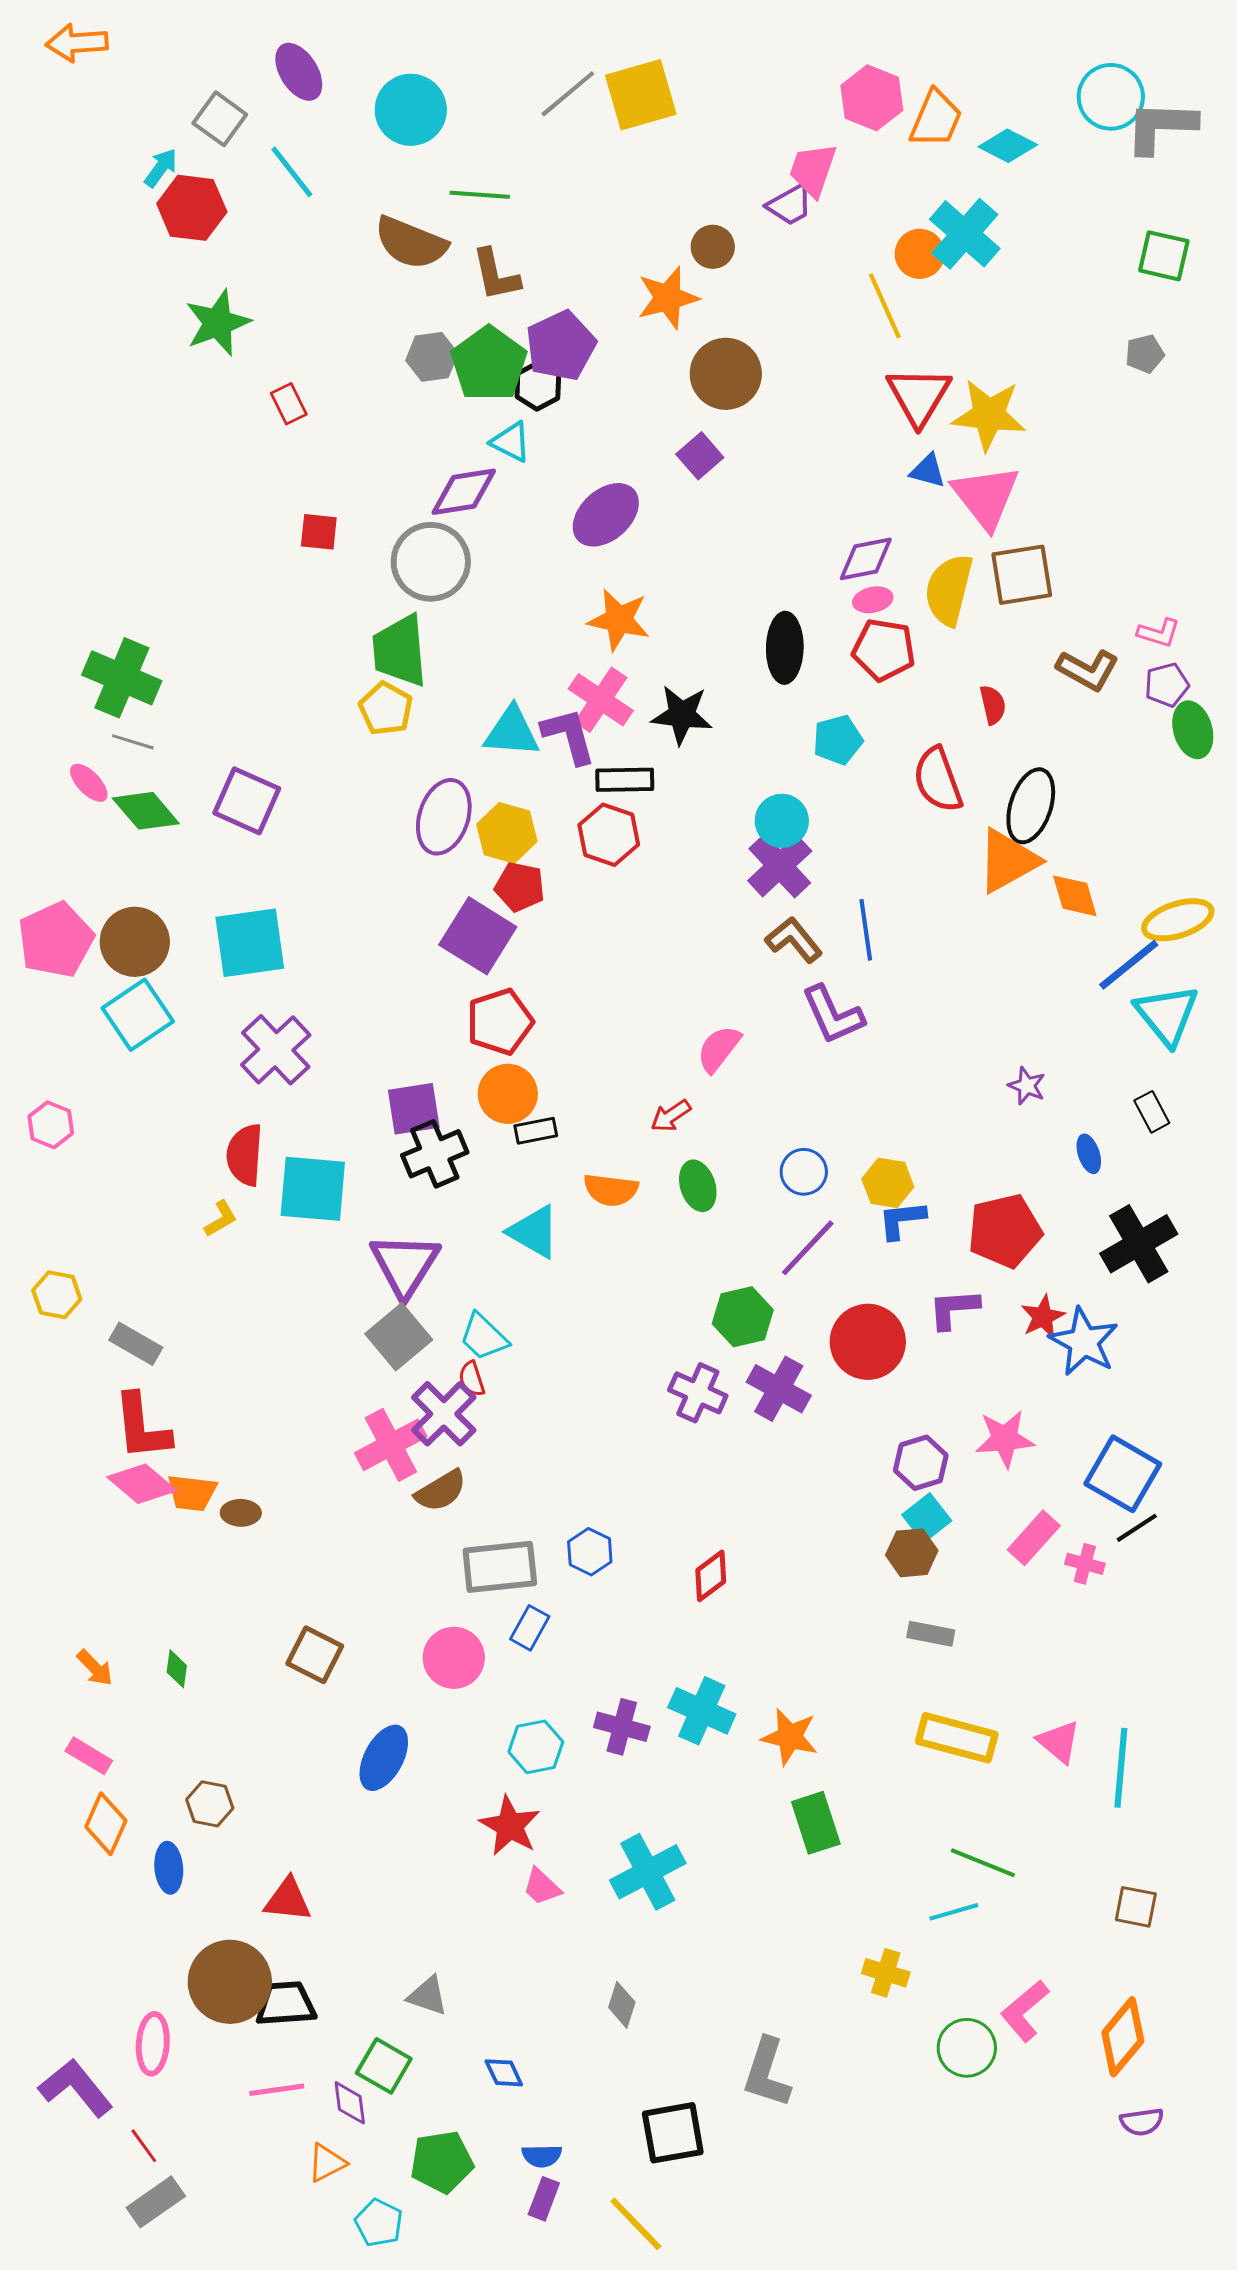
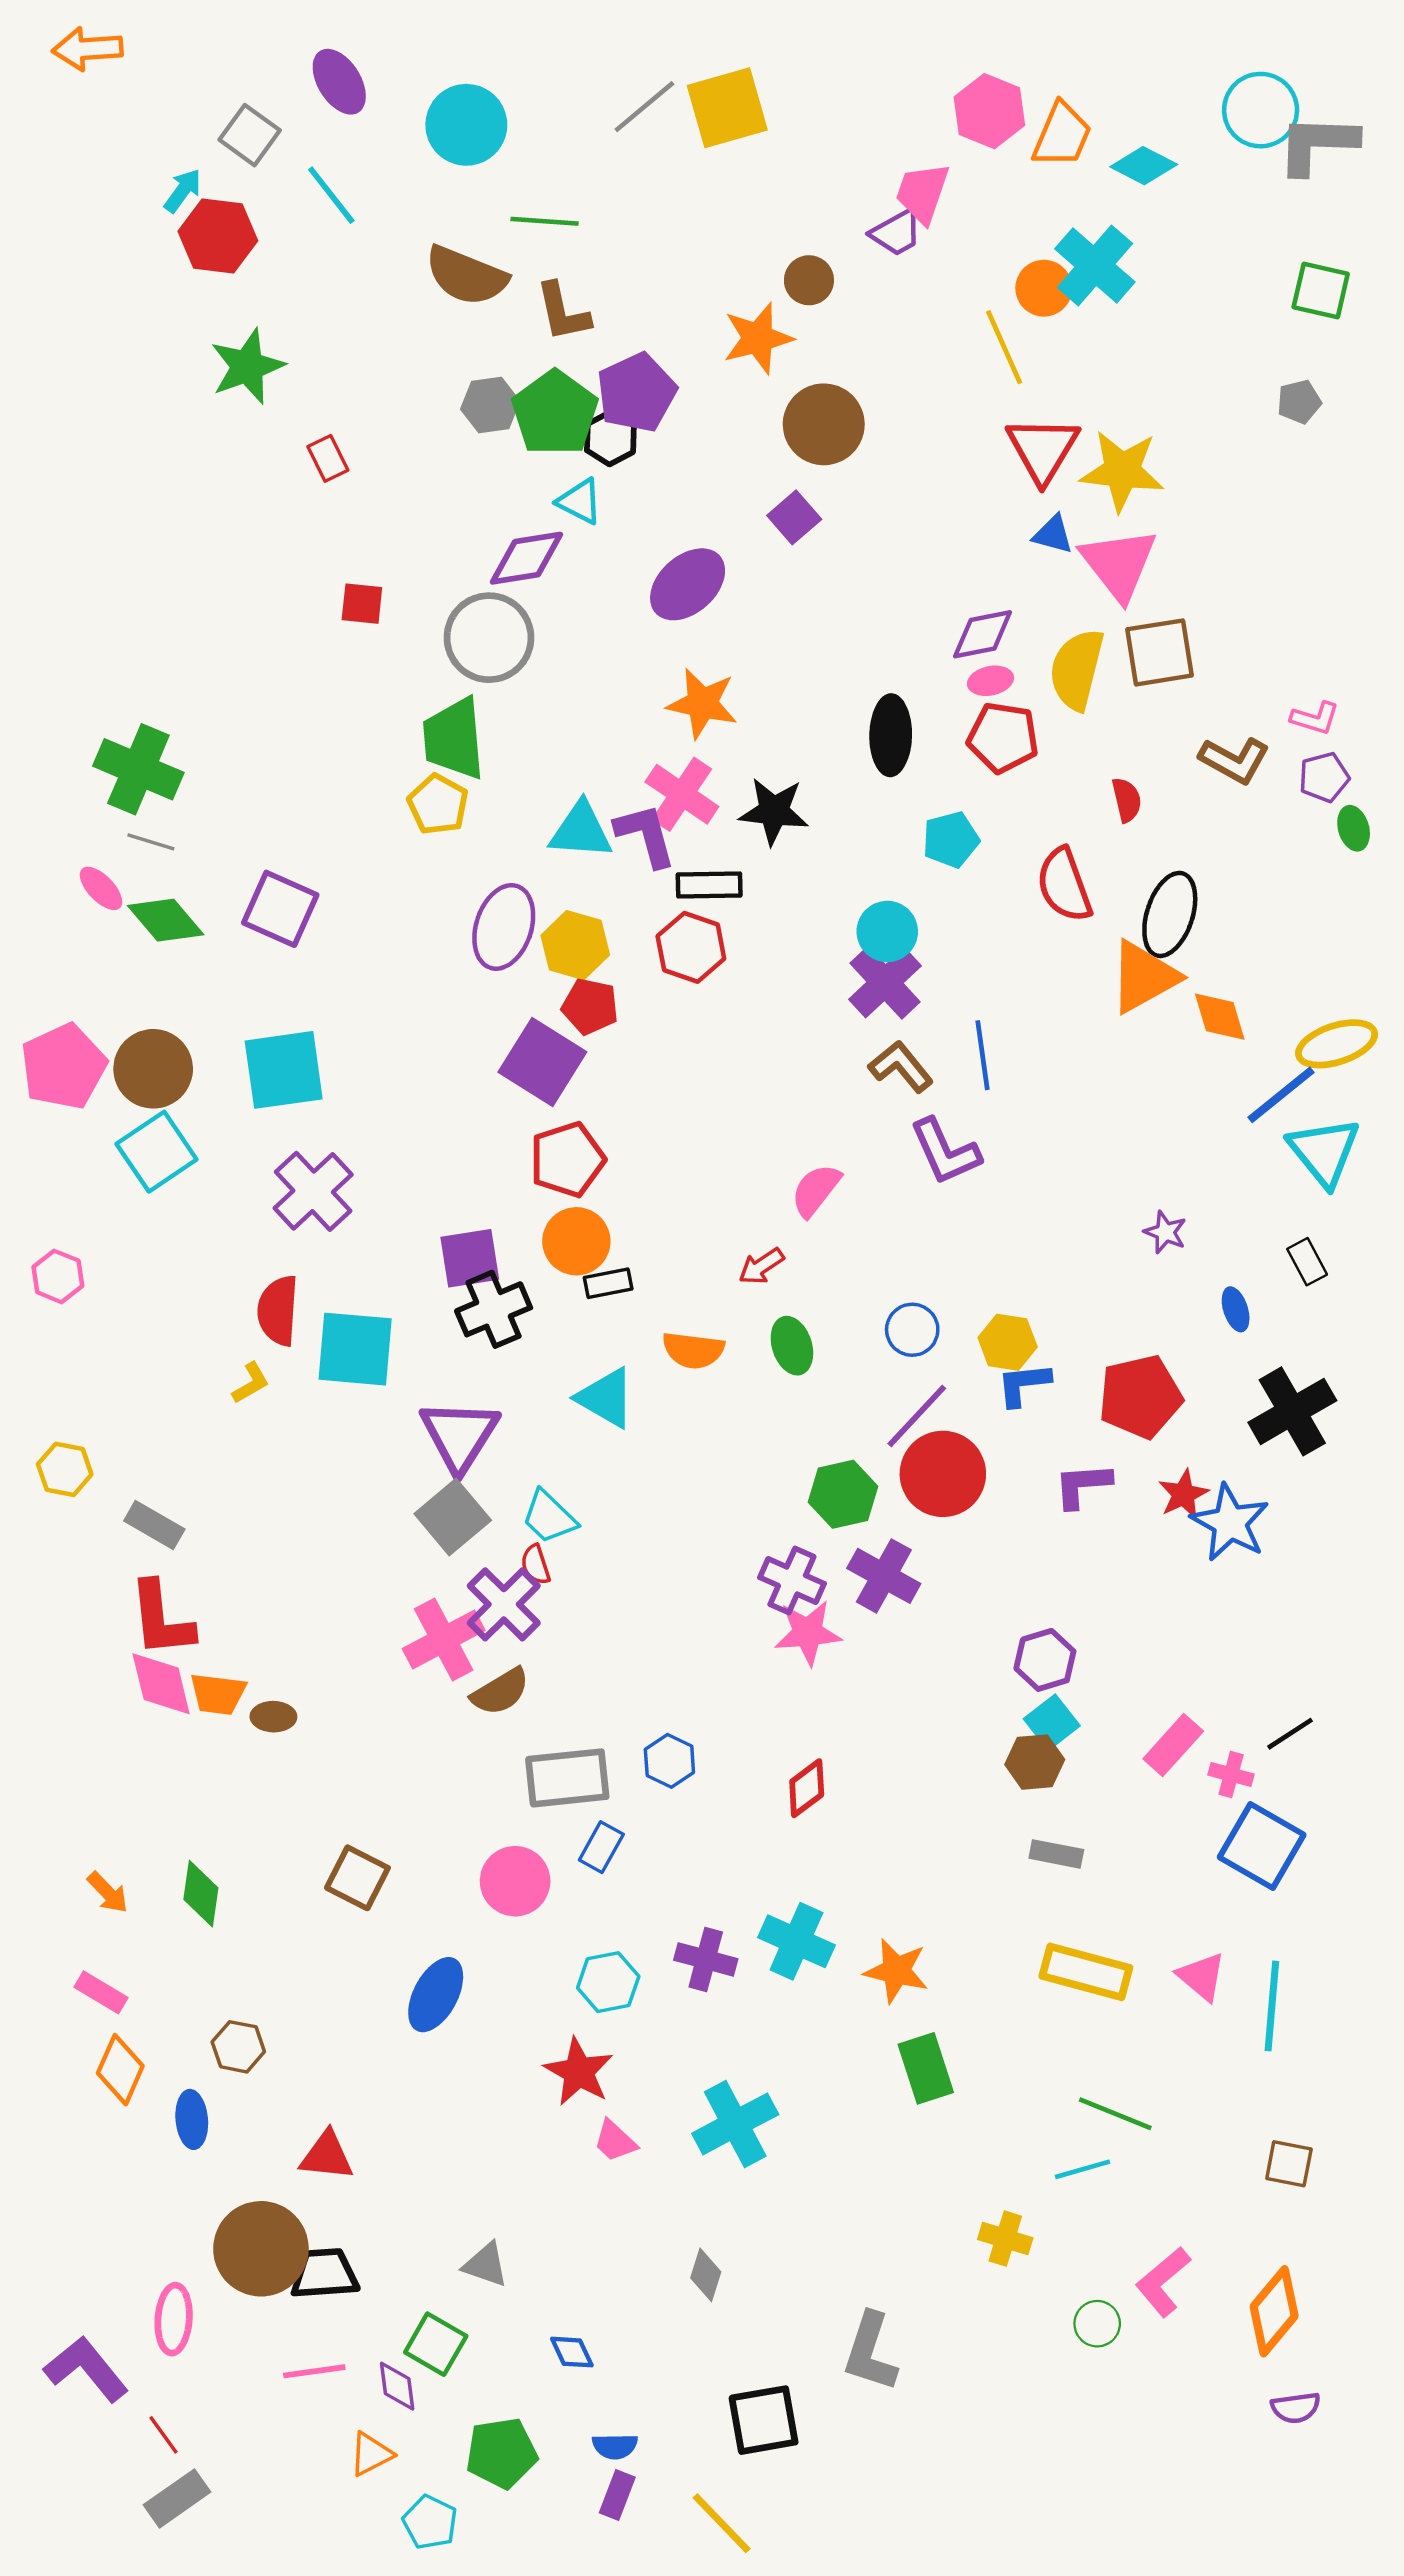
green ellipse: (1193, 730) -> (1354, 828), size x0.7
red circle: (868, 1342) -> (943, 1474), moved
pink star: (1005, 1439) -> (808, 1633), moved
blue square: (1123, 1474) -> (1262, 1846), moved
pink diamond: (142, 1484) -> (161, 1684), turned 36
green diamond: (177, 1669) -> (201, 1894), size x1.5
green circle: (967, 2048) -> (1097, 2324), size x0.7

